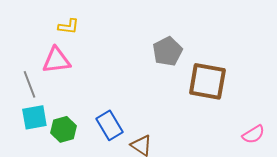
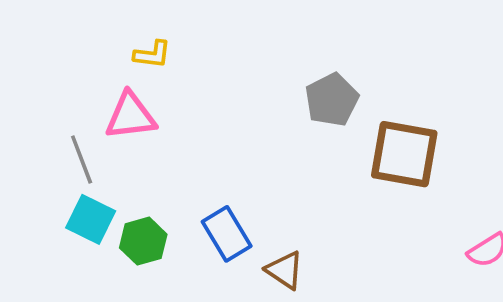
cyan square: (34, 117) -> (91, 219), turned 36

